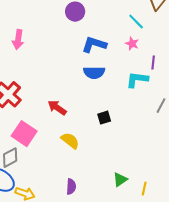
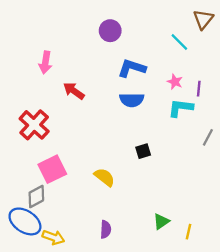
pink star: (132, 44) -> (175, 82), moved
red arrow: (57, 108) -> (74, 91), moved
pink square: (24, 134) -> (52, 169), turned 30

